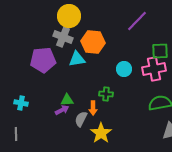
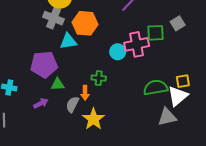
purple pentagon: (43, 60) -> (44, 64), moved
pink cross: (154, 69) -> (137, 44), moved
purple arrow: (62, 110) -> (41, 103), moved

